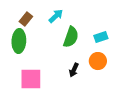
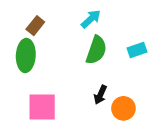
cyan arrow: (56, 16) -> (91, 19), moved
orange circle: (98, 61) -> (123, 108), moved

